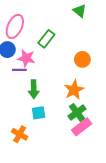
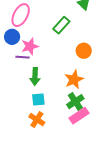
green rectangle: (46, 39) -> (61, 25), moved
pink star: (26, 58) -> (30, 46), turned -30
orange cross: (20, 134) -> (37, 120), moved

